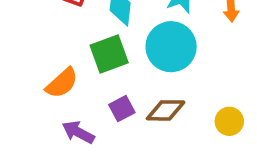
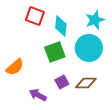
orange semicircle: (62, 83) -> (15, 67), moved

